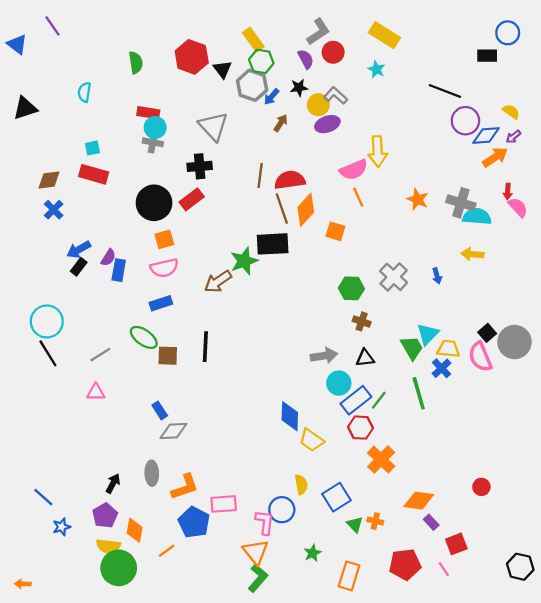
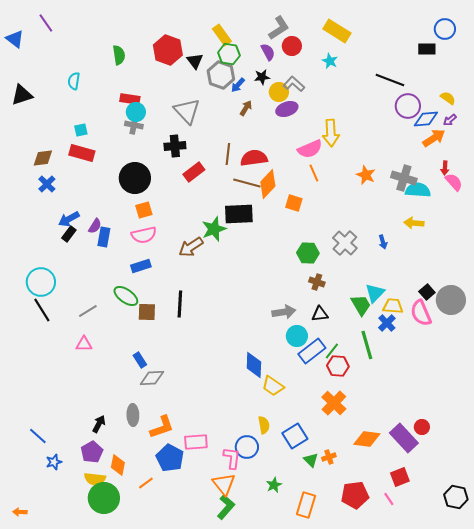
red rectangle: (192, 199) -> (194, 172), moved
brown line: (282, 209) -> (247, 183), turned -56
red hexagon: (360, 428) -> (338, 366), moved
orange cross: (375, 521) -> (329, 457), turned -32
purple rectangle: (431, 522) -> (404, 438), moved, size x2.0

